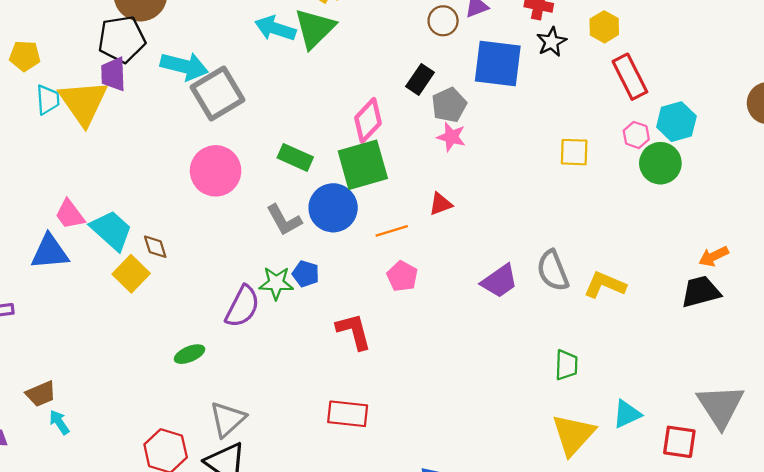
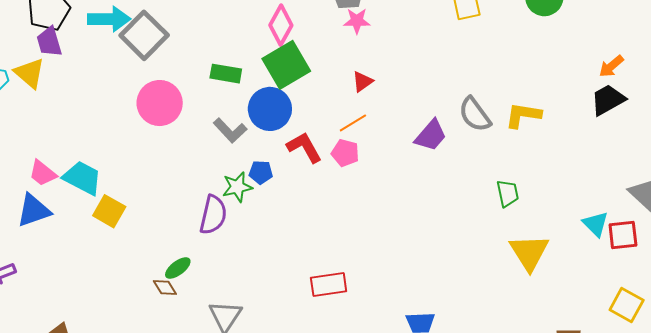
yellow triangle: (83, 102) -> (30, 73), size x0.7
orange line: (392, 231) -> (353, 123), moved
brown diamond: (155, 247) -> (165, 288), moved
red L-shape: (354, 331) -> (304, 147), moved
cyan triangle: (627, 414) -> (595, 224), moved, turned -36

